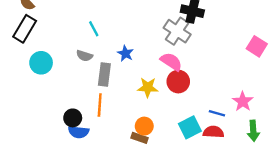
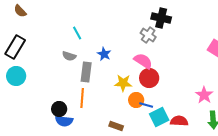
black rectangle: (25, 29) -> (15, 47), moved
gray cross: (177, 31) -> (148, 35), size x0.7
cyan circle: (41, 63) -> (16, 76), moved
blue line: (217, 113) -> (146, 105), moved
orange circle: (144, 126) -> (136, 100), moved

